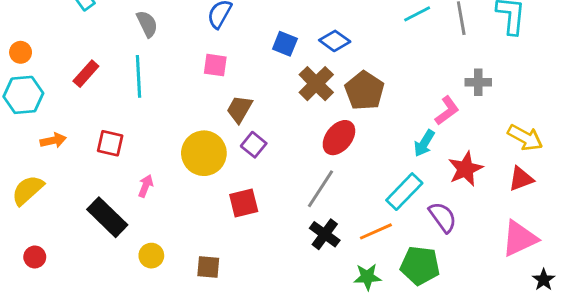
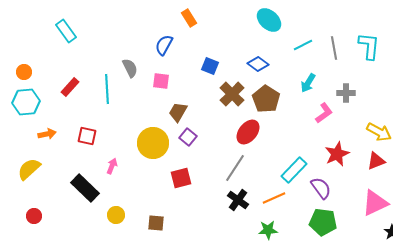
gray semicircle: (147, 24) -> (130, 68), moved
blue diamond: (335, 41) -> (258, 64), moved
cyan arrow: (424, 143) -> (308, 83), moved
green pentagon: (420, 266) -> (323, 222), moved

